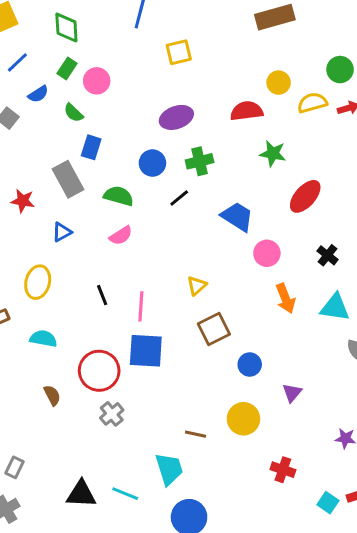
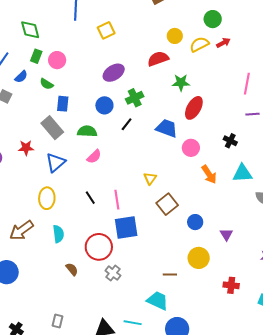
red ellipse: (305, 196) -> (194, 108), moved
blue triangle: (62, 232) -> (56, 162), size x1.5
cyan semicircle: (43, 339) -> (58, 234), turned 84
cyan trapezoid: (169, 469) -> (158, 301), turned -35

